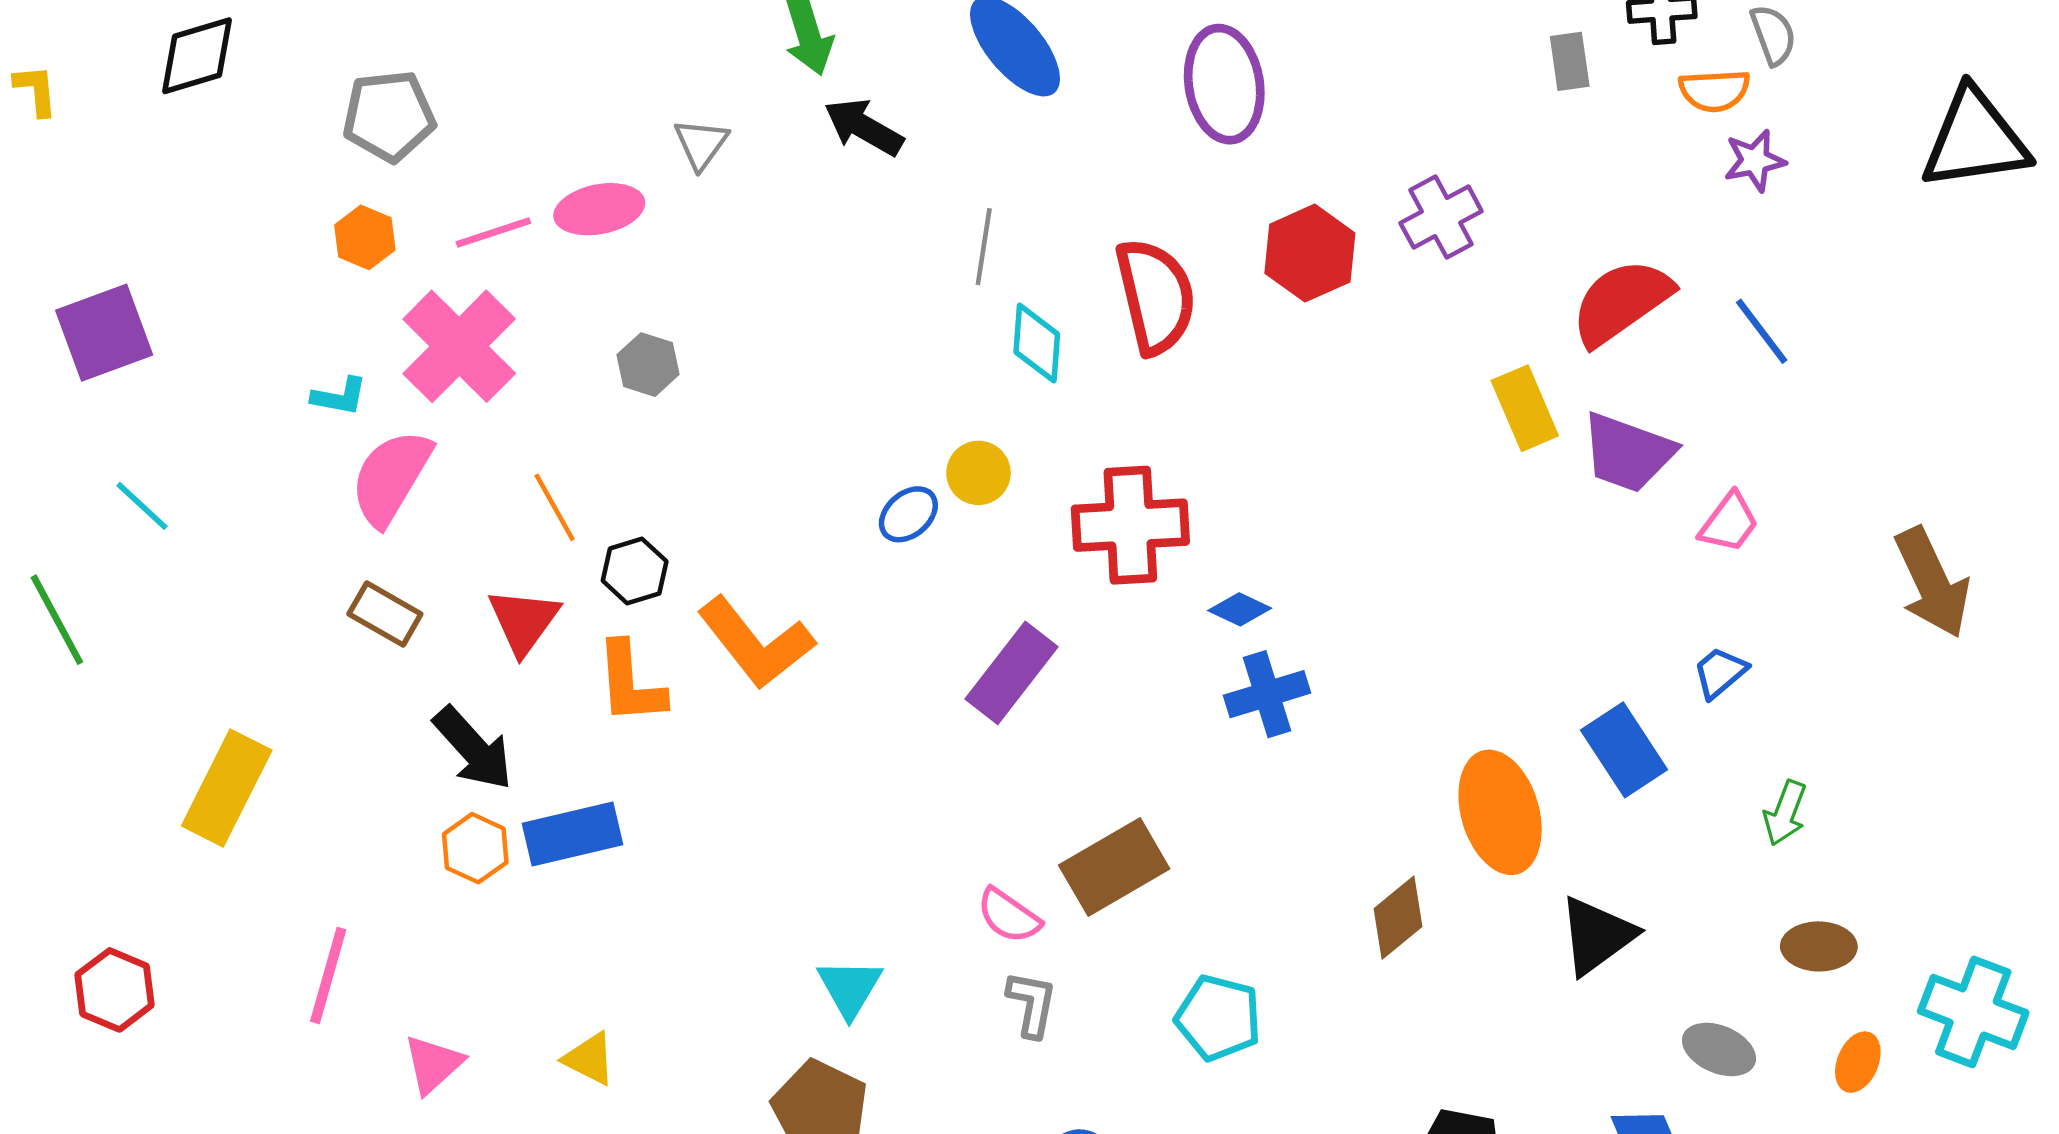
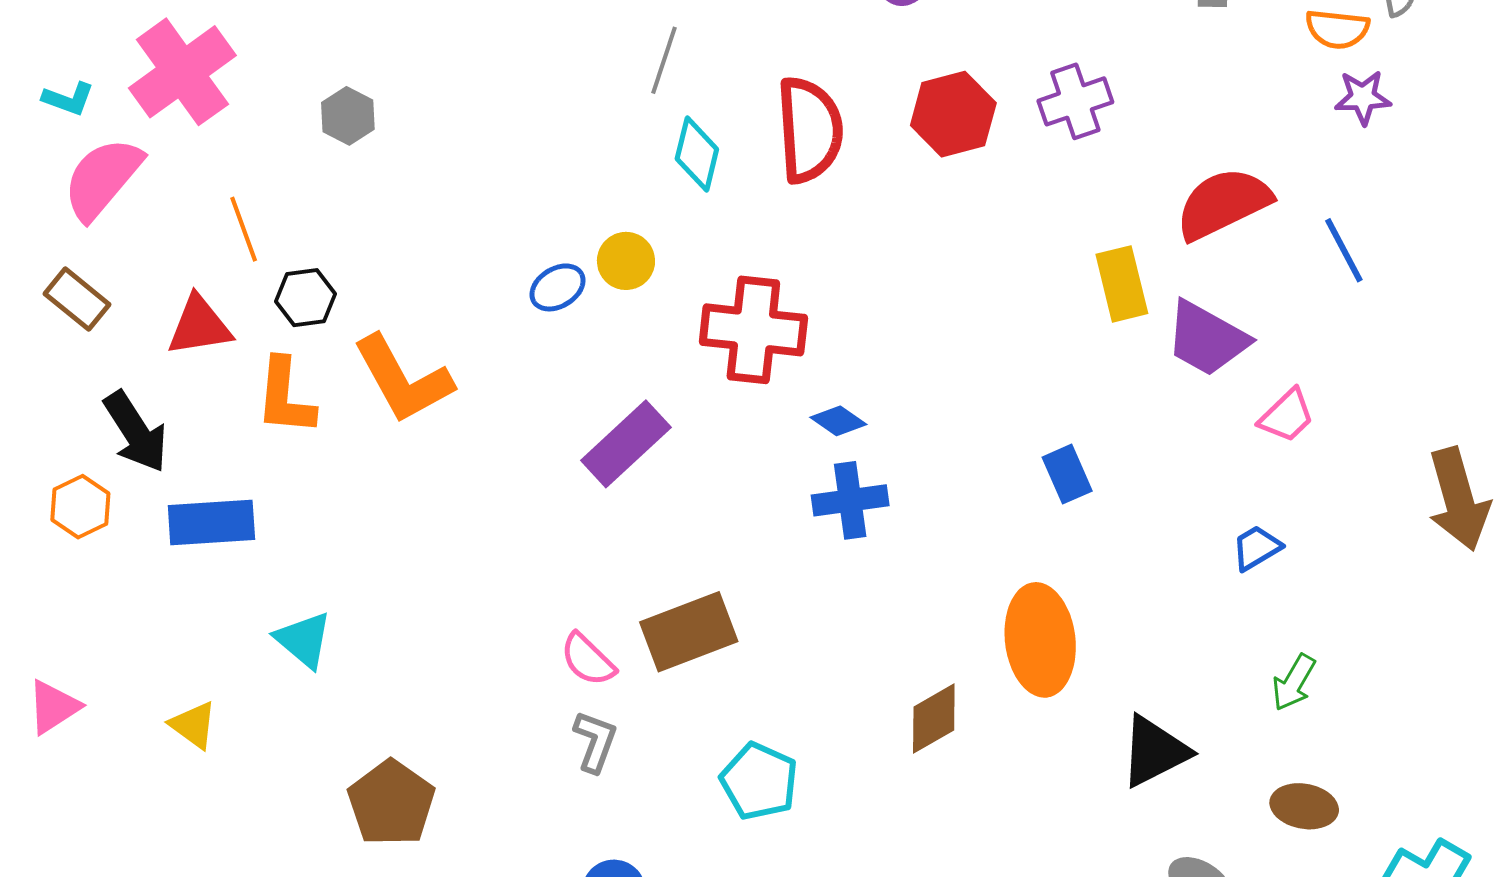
red triangle: (524, 621) -> (199, 326), turned 36
blue rectangle: (1624, 750) -> (1067, 474), moved, size x0.7
orange hexagon: (475, 848) -> (80, 507), moved
black triangle: (1597, 936) -> (1154, 751), moved
cyan triangle: (850, 988) -> (304, 640), moved, turned -30

